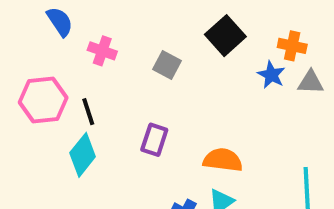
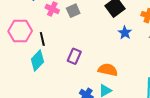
gray square: (167, 65) -> (73, 11), moved, turned 32
blue star: (271, 75) -> (125, 33), moved

